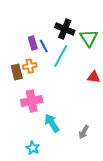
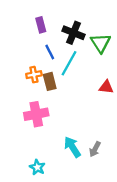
purple rectangle: (33, 43) -> (41, 25), moved
brown rectangle: (17, 72) -> (50, 81), moved
cyan arrow: (52, 123) -> (72, 147), moved

